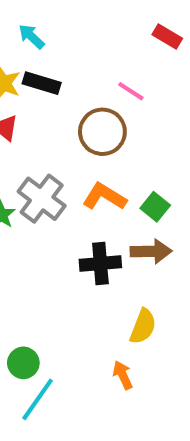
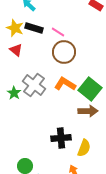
pink line: (131, 91) -> (58, 32), moved
green square: (155, 207) -> (90, 89), size x1.6
black cross: (100, 264) -> (61, 138), moved

